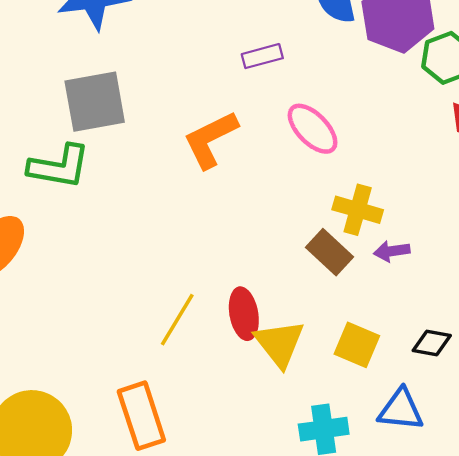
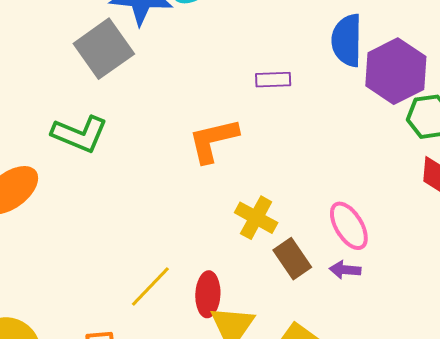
gray square: (95, 102) -> (104, 49), moved, turned -38
pink ellipse: (313, 129) -> (349, 226), moved
yellow cross: (358, 210) -> (256, 218), moved

